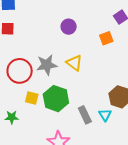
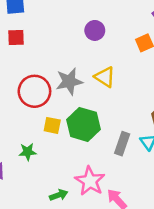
gray rectangle: (85, 115) -> (122, 144), turned 48

